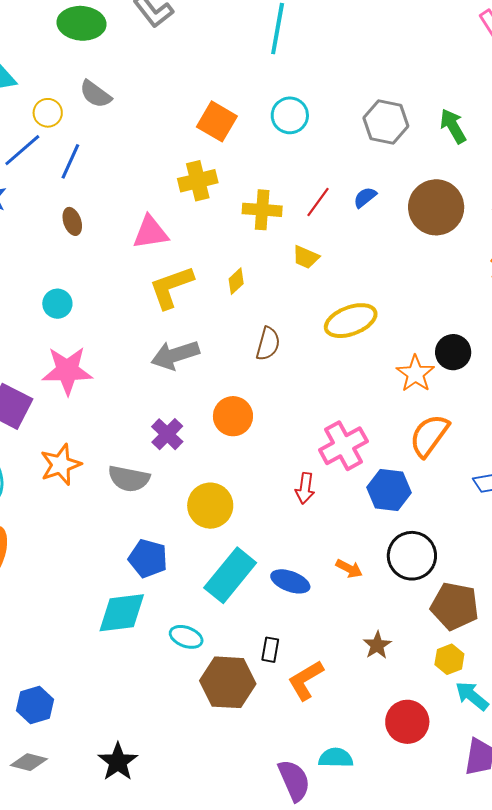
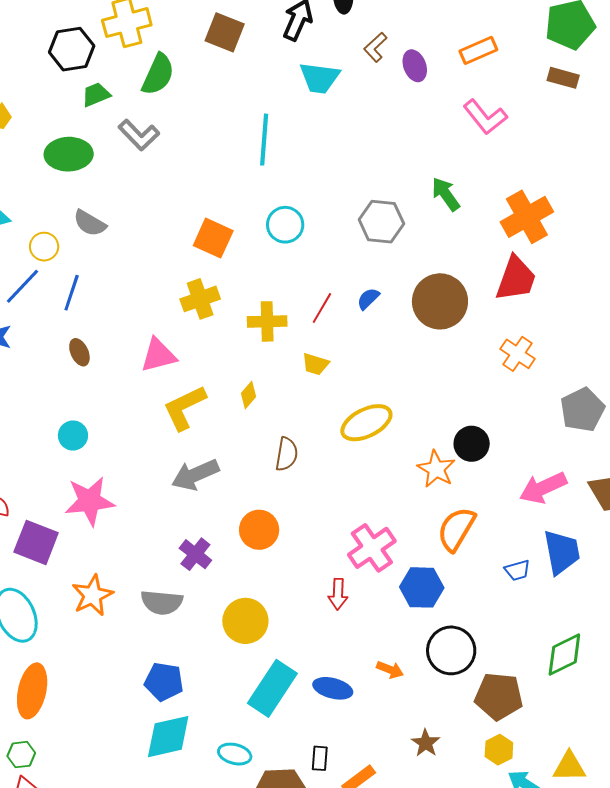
green arrow: (453, 126) -> (446, 194), moved
blue pentagon: (148, 558) -> (164, 682), moved

